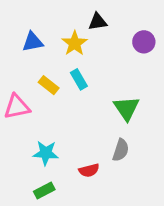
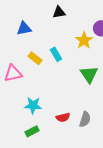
black triangle: (98, 22) -> (59, 12), moved
yellow star: (75, 43) -> (84, 40), moved
gray semicircle: (121, 150) -> (85, 119), moved

